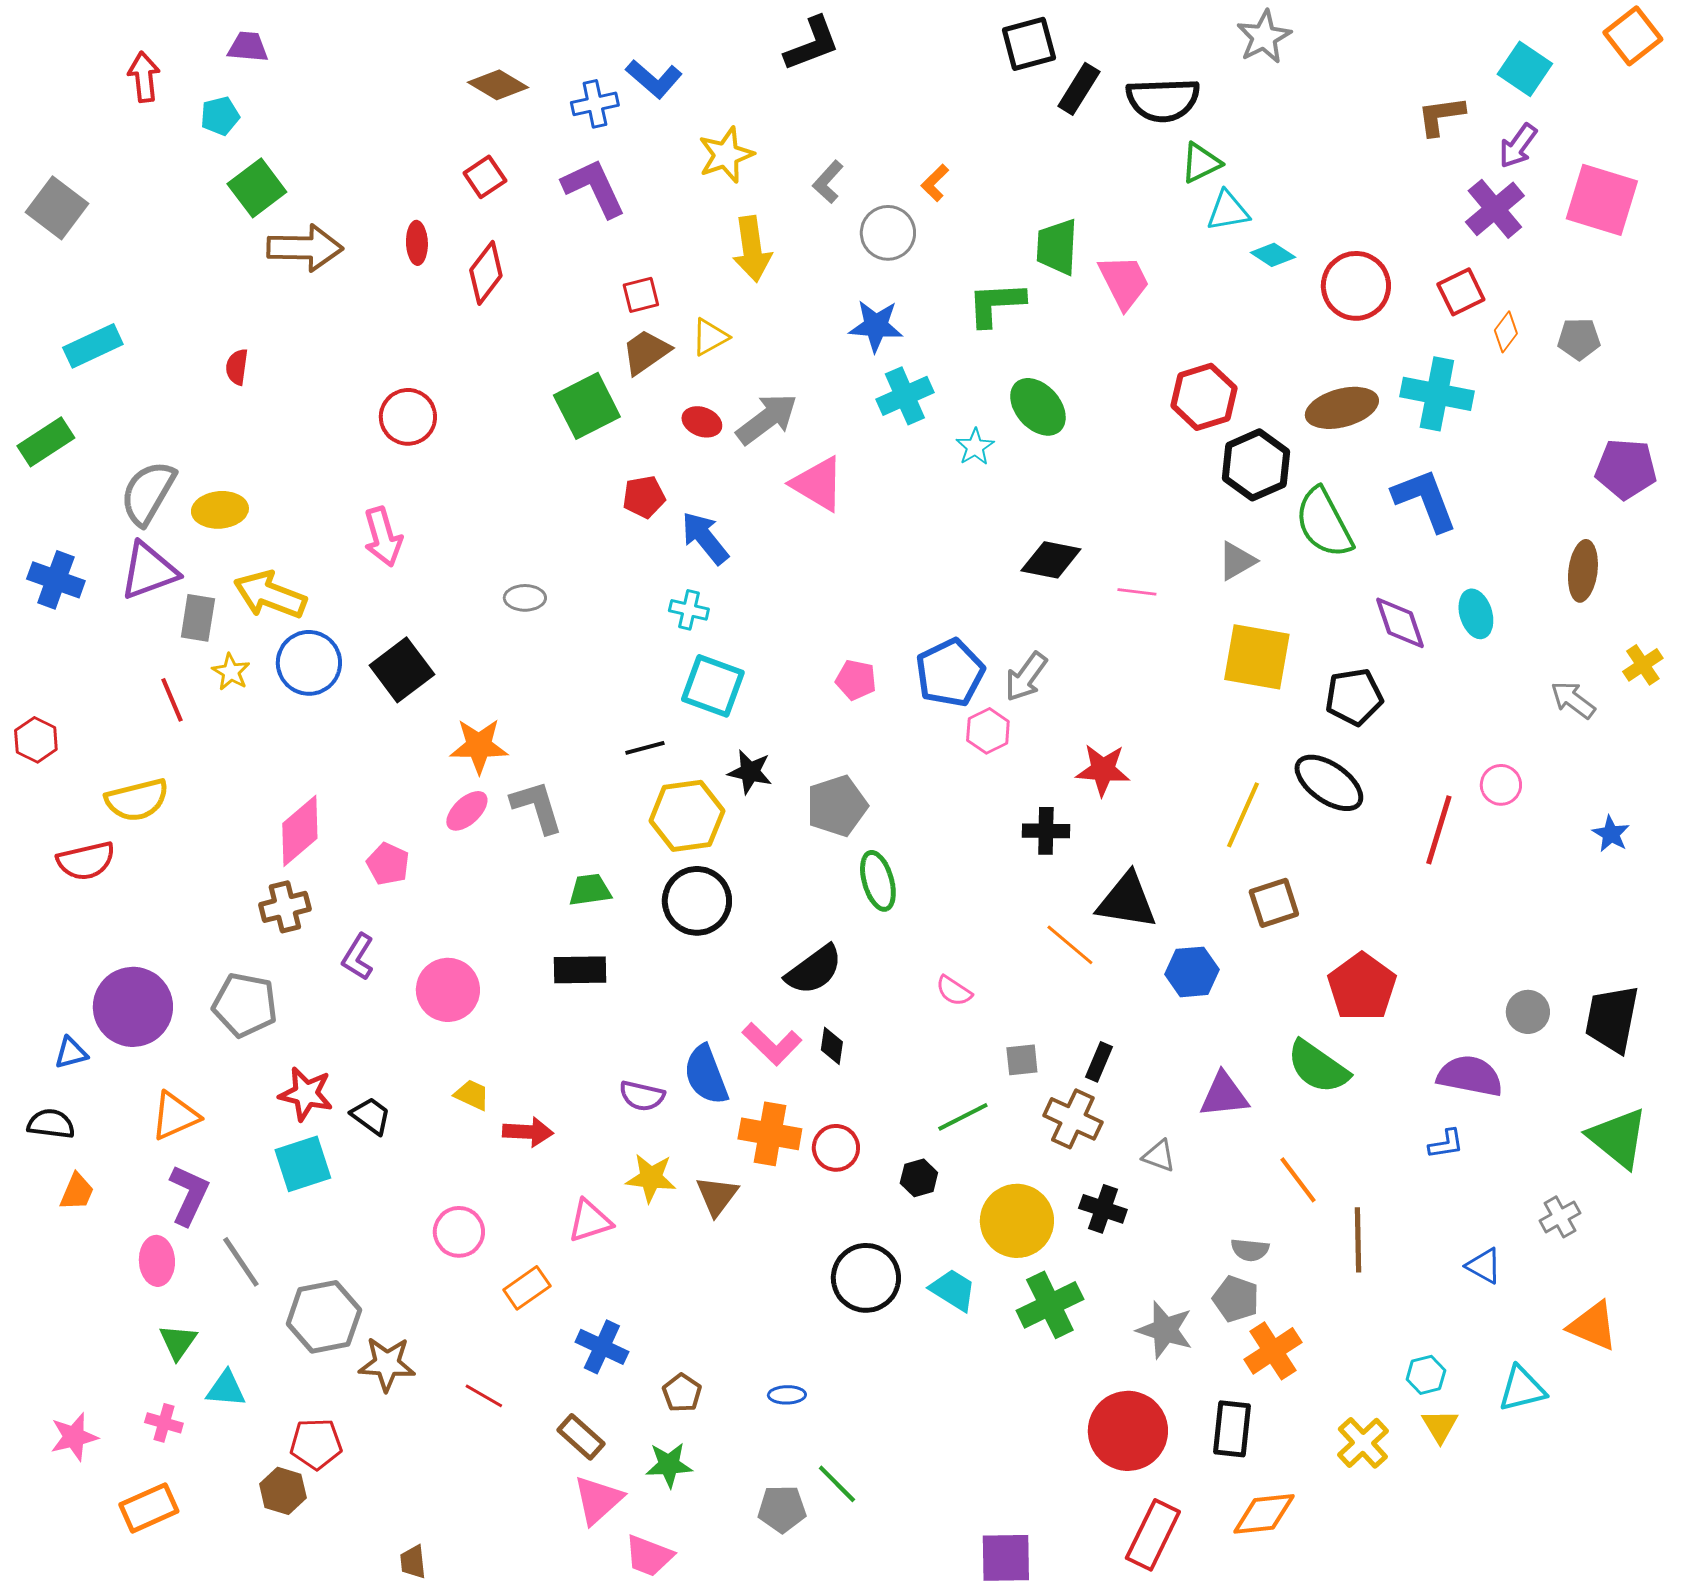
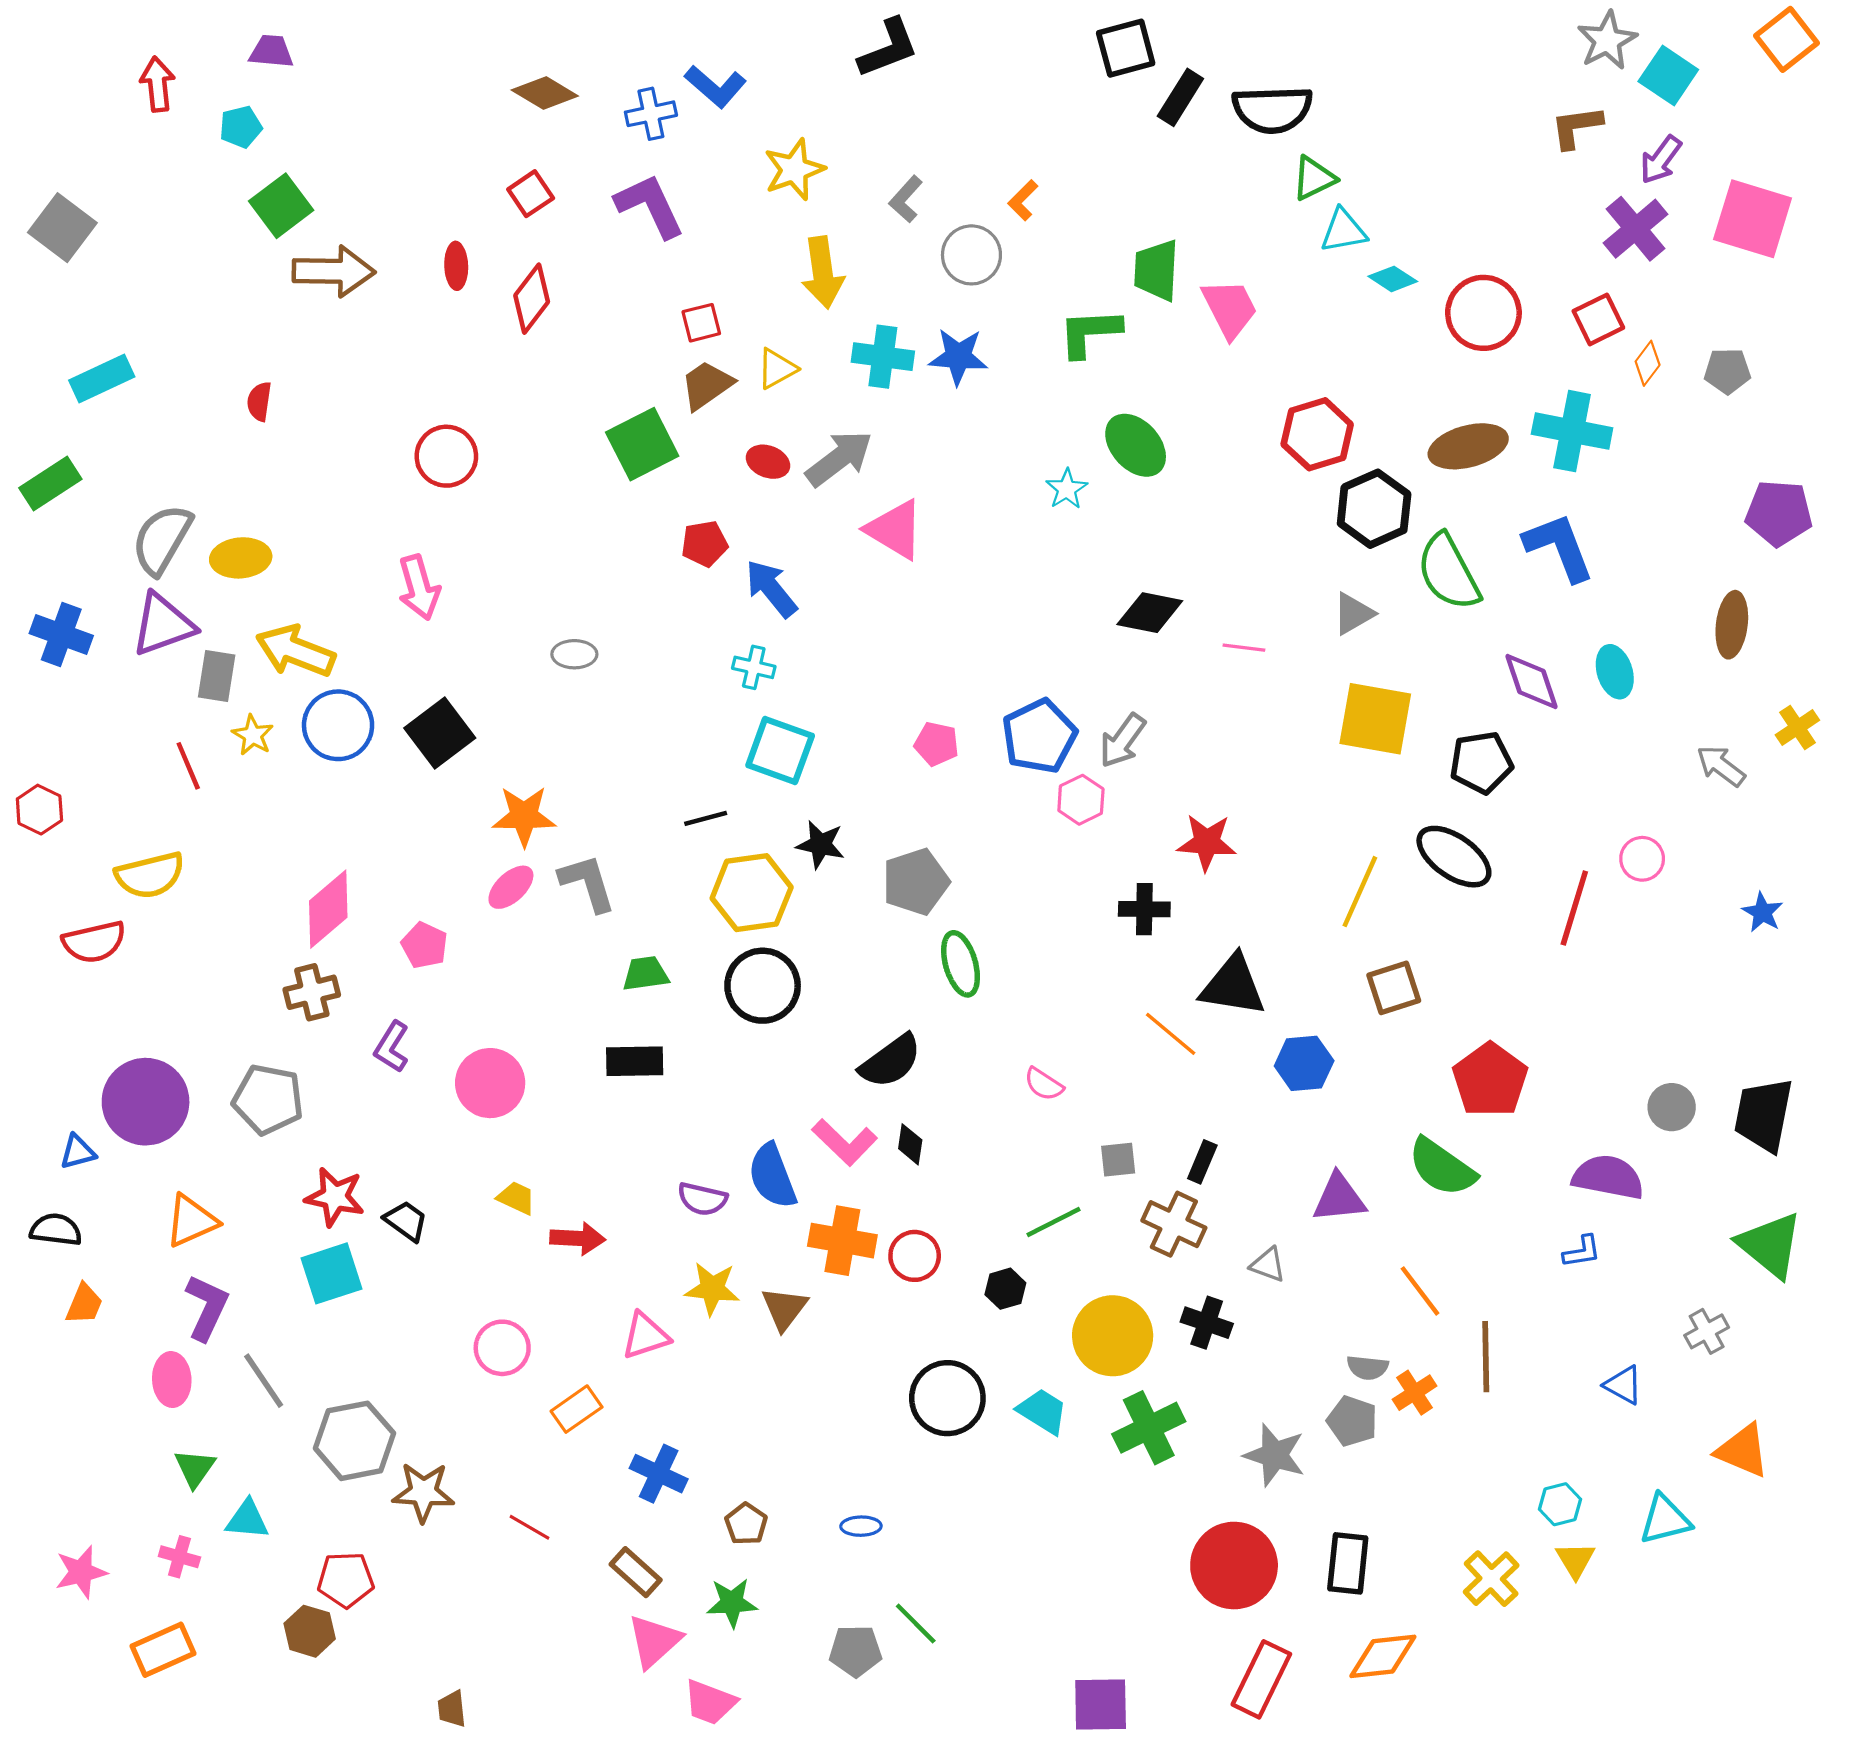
gray star: (1264, 37) -> (1607, 40), moved
cyan cross: (905, 396) -> (883, 357), moved, turned 32
orange cross: (1273, 1351) -> (1415, 1393), moved, size x0.7

